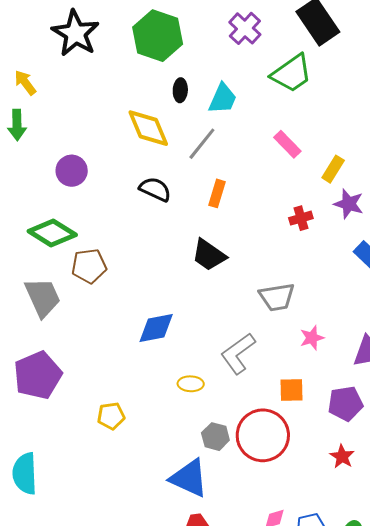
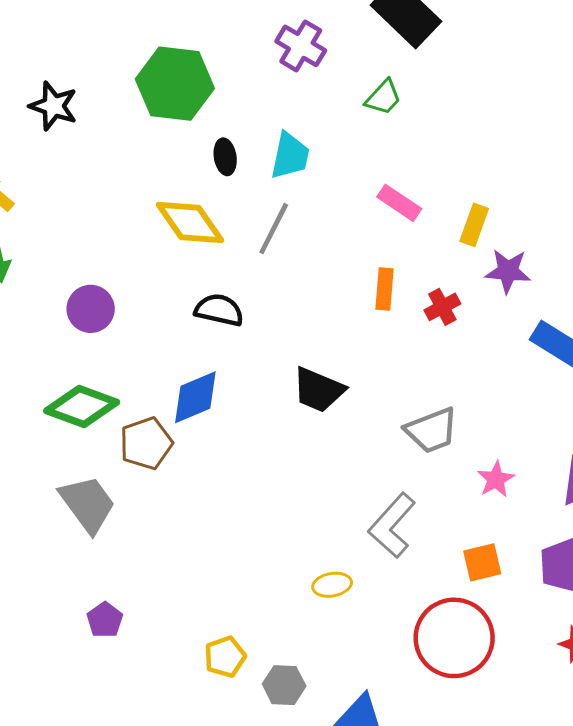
black star: (75, 33) -> (53, 106), size x0.7
green trapezoid: (292, 73) -> (383, 97), size x0.6
orange rectangle: (217, 193) -> (385, 289), moved
blue diamond: (156, 328) -> (195, 397), moved
purple pentagon: (38, 375) -> (105, 620), size x0.5
gray hexagon: (215, 437) -> (284, 685), moved

